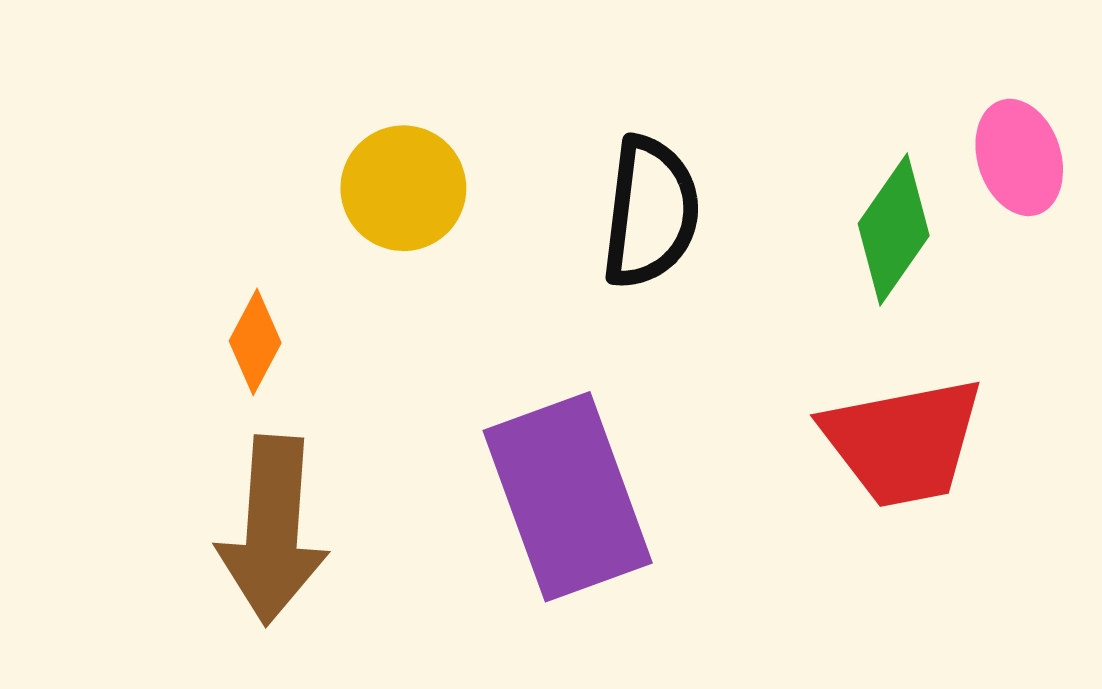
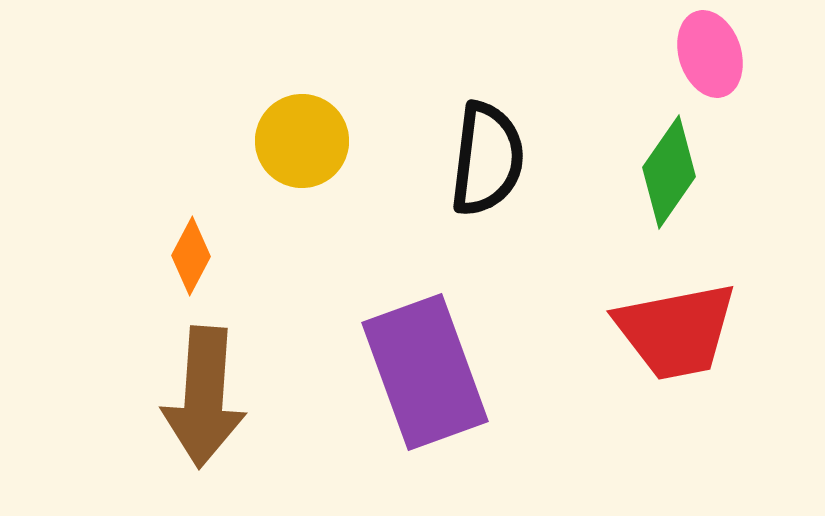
pink ellipse: (1019, 157) -> (710, 54), moved

